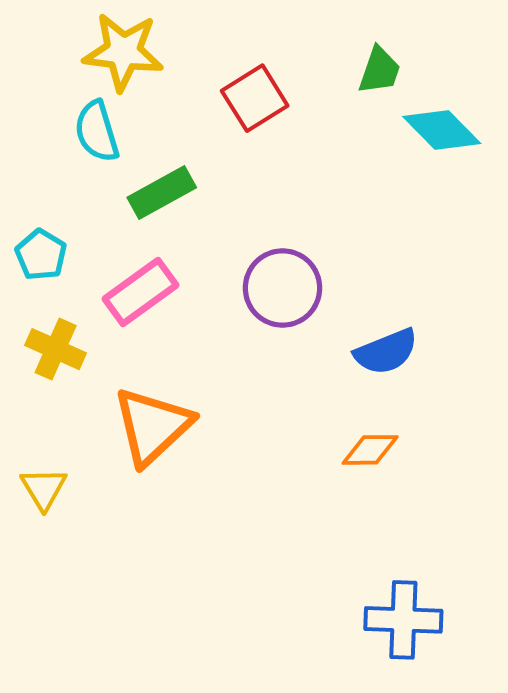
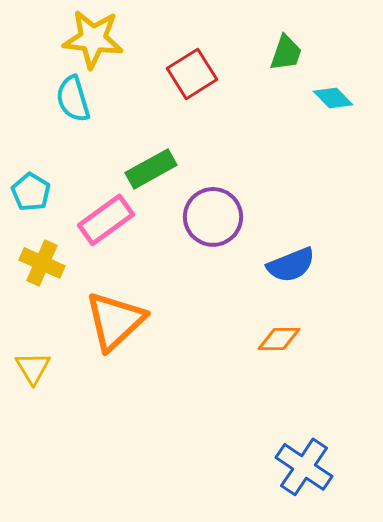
cyan diamond: (442, 130) -> (333, 98), size x0.7
green rectangle: (162, 192) -> (151, 169), moved
blue cross: (403, 620) -> (304, 467), turned 32

